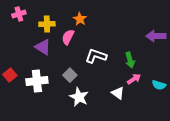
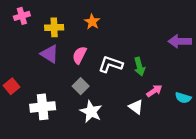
pink semicircle: (68, 37) -> (79, 55), moved
green arrow: (130, 60) -> (139, 67), moved
white cross: (37, 81) -> (43, 107), moved

